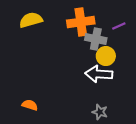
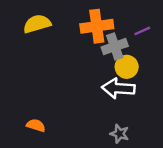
gray cross: (96, 39) -> (115, 47), turned -30

